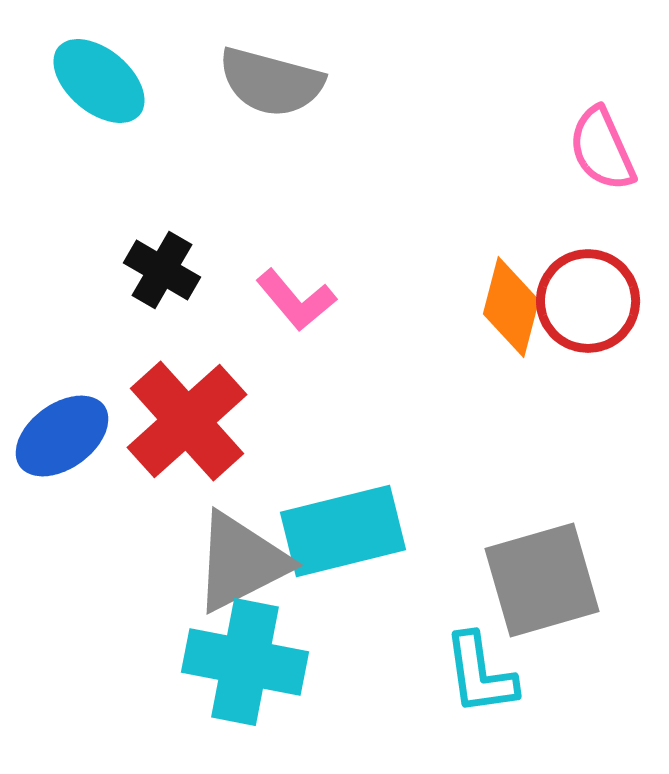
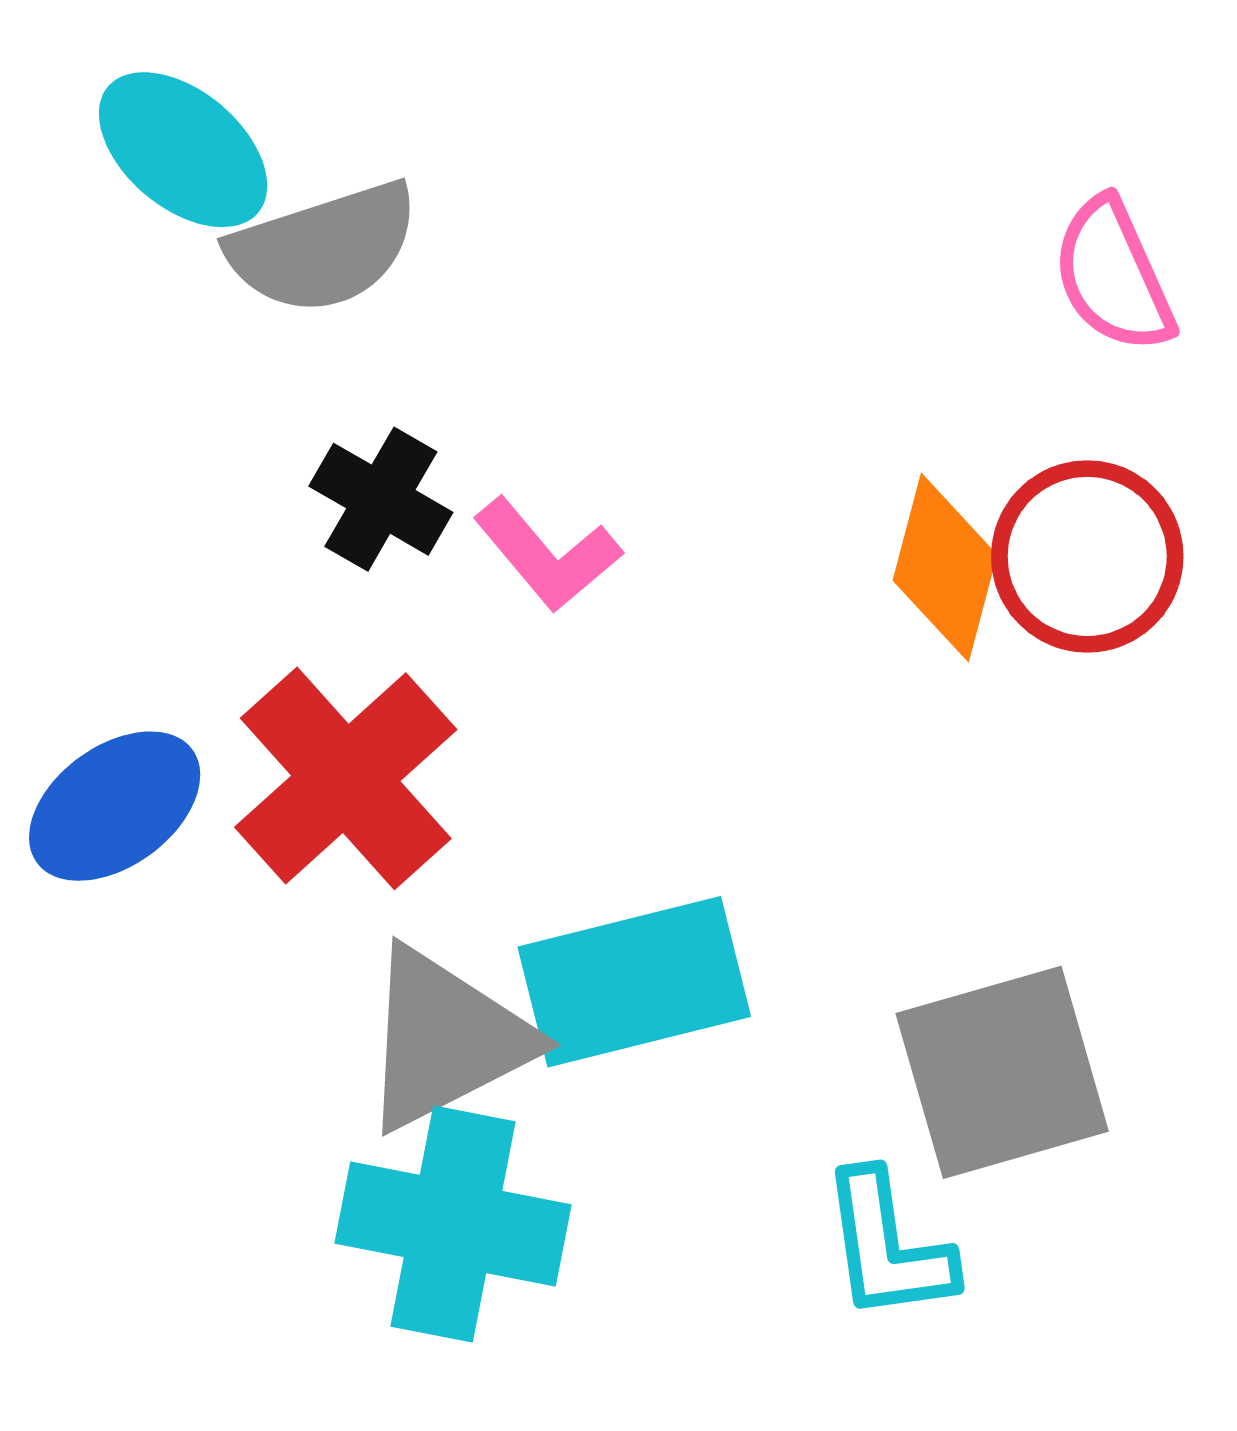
gray semicircle: (271, 82) -> (324, 248), moved, turned -33
black cross: (162, 270) -> (381, 499), moved

